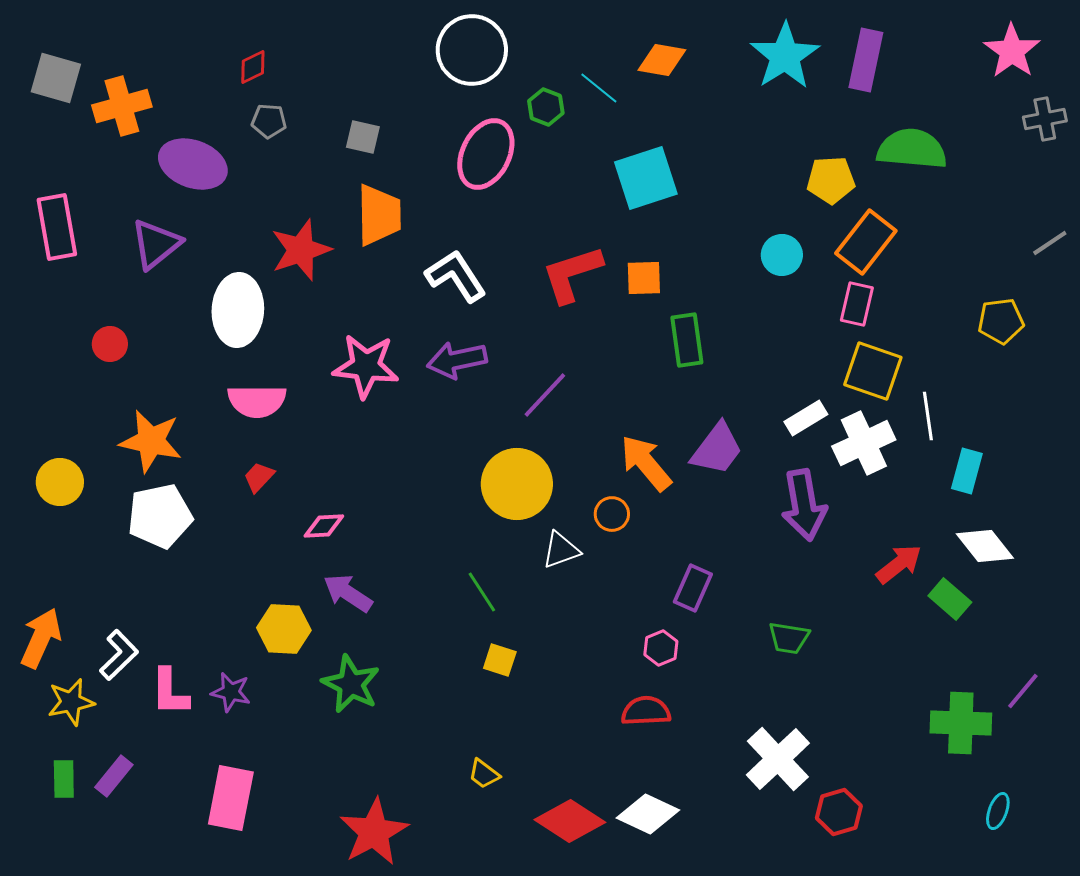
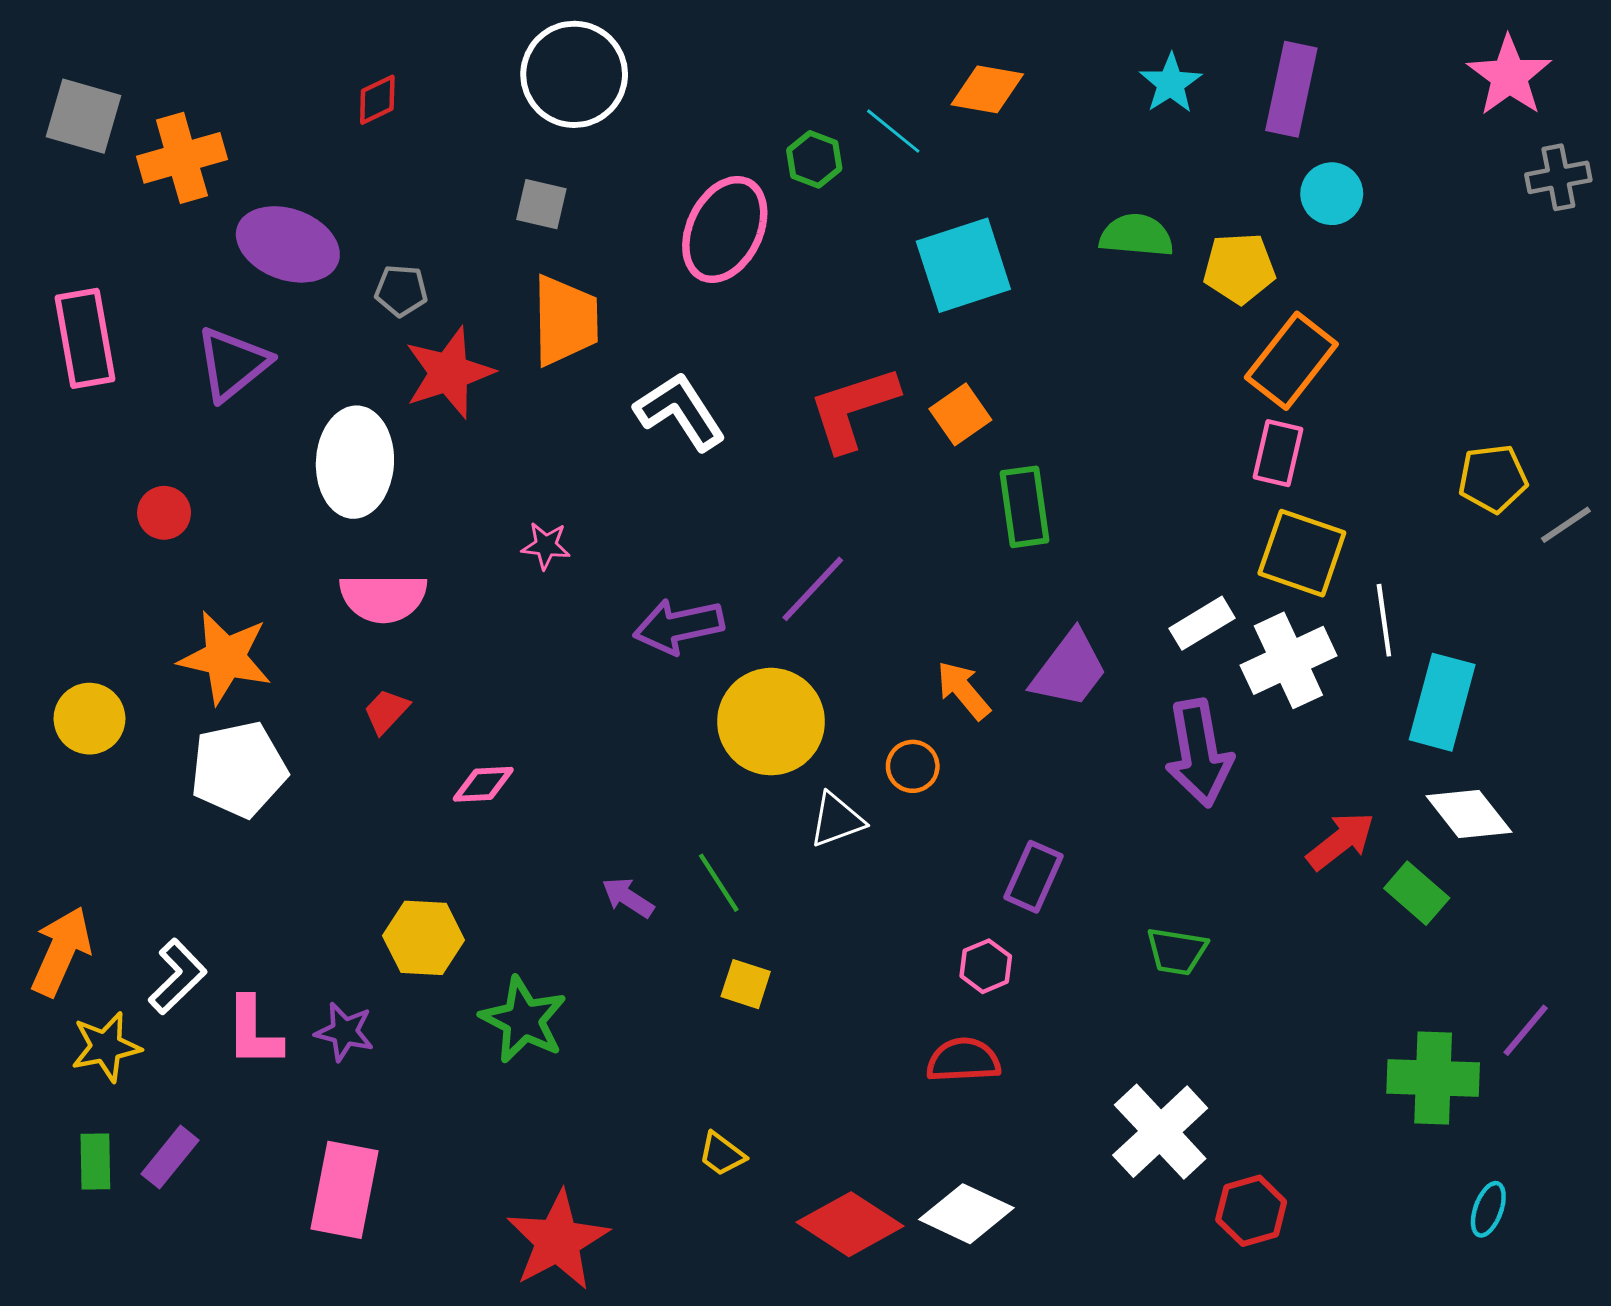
white circle: (472, 50) -> (574, 74), moved
cyan star: (785, 56) -> (1171, 83), size x0.6
gray pentagon: (269, 121) -> (401, 291), moved
green semicircle: (912, 149) -> (1136, 235), moved, size x0.7
gray line: (1050, 243) -> (1566, 525), moved
cyan circle: (782, 255) -> (1332, 194), moved
orange square: (644, 278) -> (960, 414), turned -33
purple arrow: (457, 360) -> (679, 626), moved
pink star: (366, 366) -> (546, 546), size x0.5
orange arrow: (646, 463) -> (963, 690), size x0.7
cyan rectangle: (967, 471) -> (1442, 702), size x1.4
purple arrow: (348, 593) -> (628, 898), moved, size x0.7

